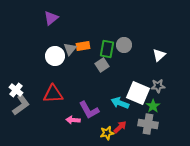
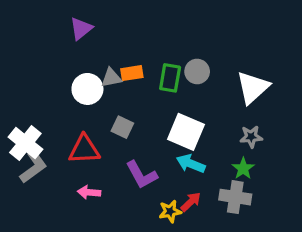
gray triangle: (70, 49) -> (111, 78), turned 40
white triangle: (159, 55) -> (253, 87), size x1.6
gray square: (102, 65) -> (122, 127), moved, turned -32
white cross: (16, 90) -> (25, 143), size x1.5
white square: (138, 93) -> (186, 132), moved
pink arrow: (73, 120) -> (89, 192), moved

